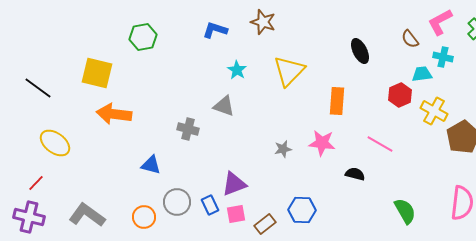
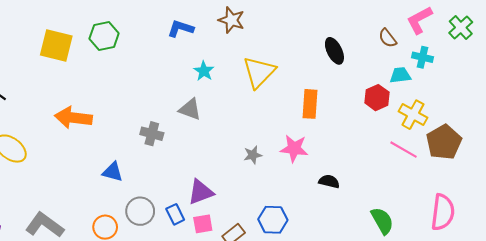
yellow square: (97, 73) -> (56, 46), moved
pink line: (380, 144) -> (403, 150), moved

